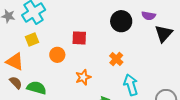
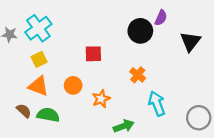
purple semicircle: (149, 16) -> (161, 18), moved, turned -72
orange circle: (57, 55) -> (73, 85), moved
orange triangle: (15, 62) -> (38, 86), moved

